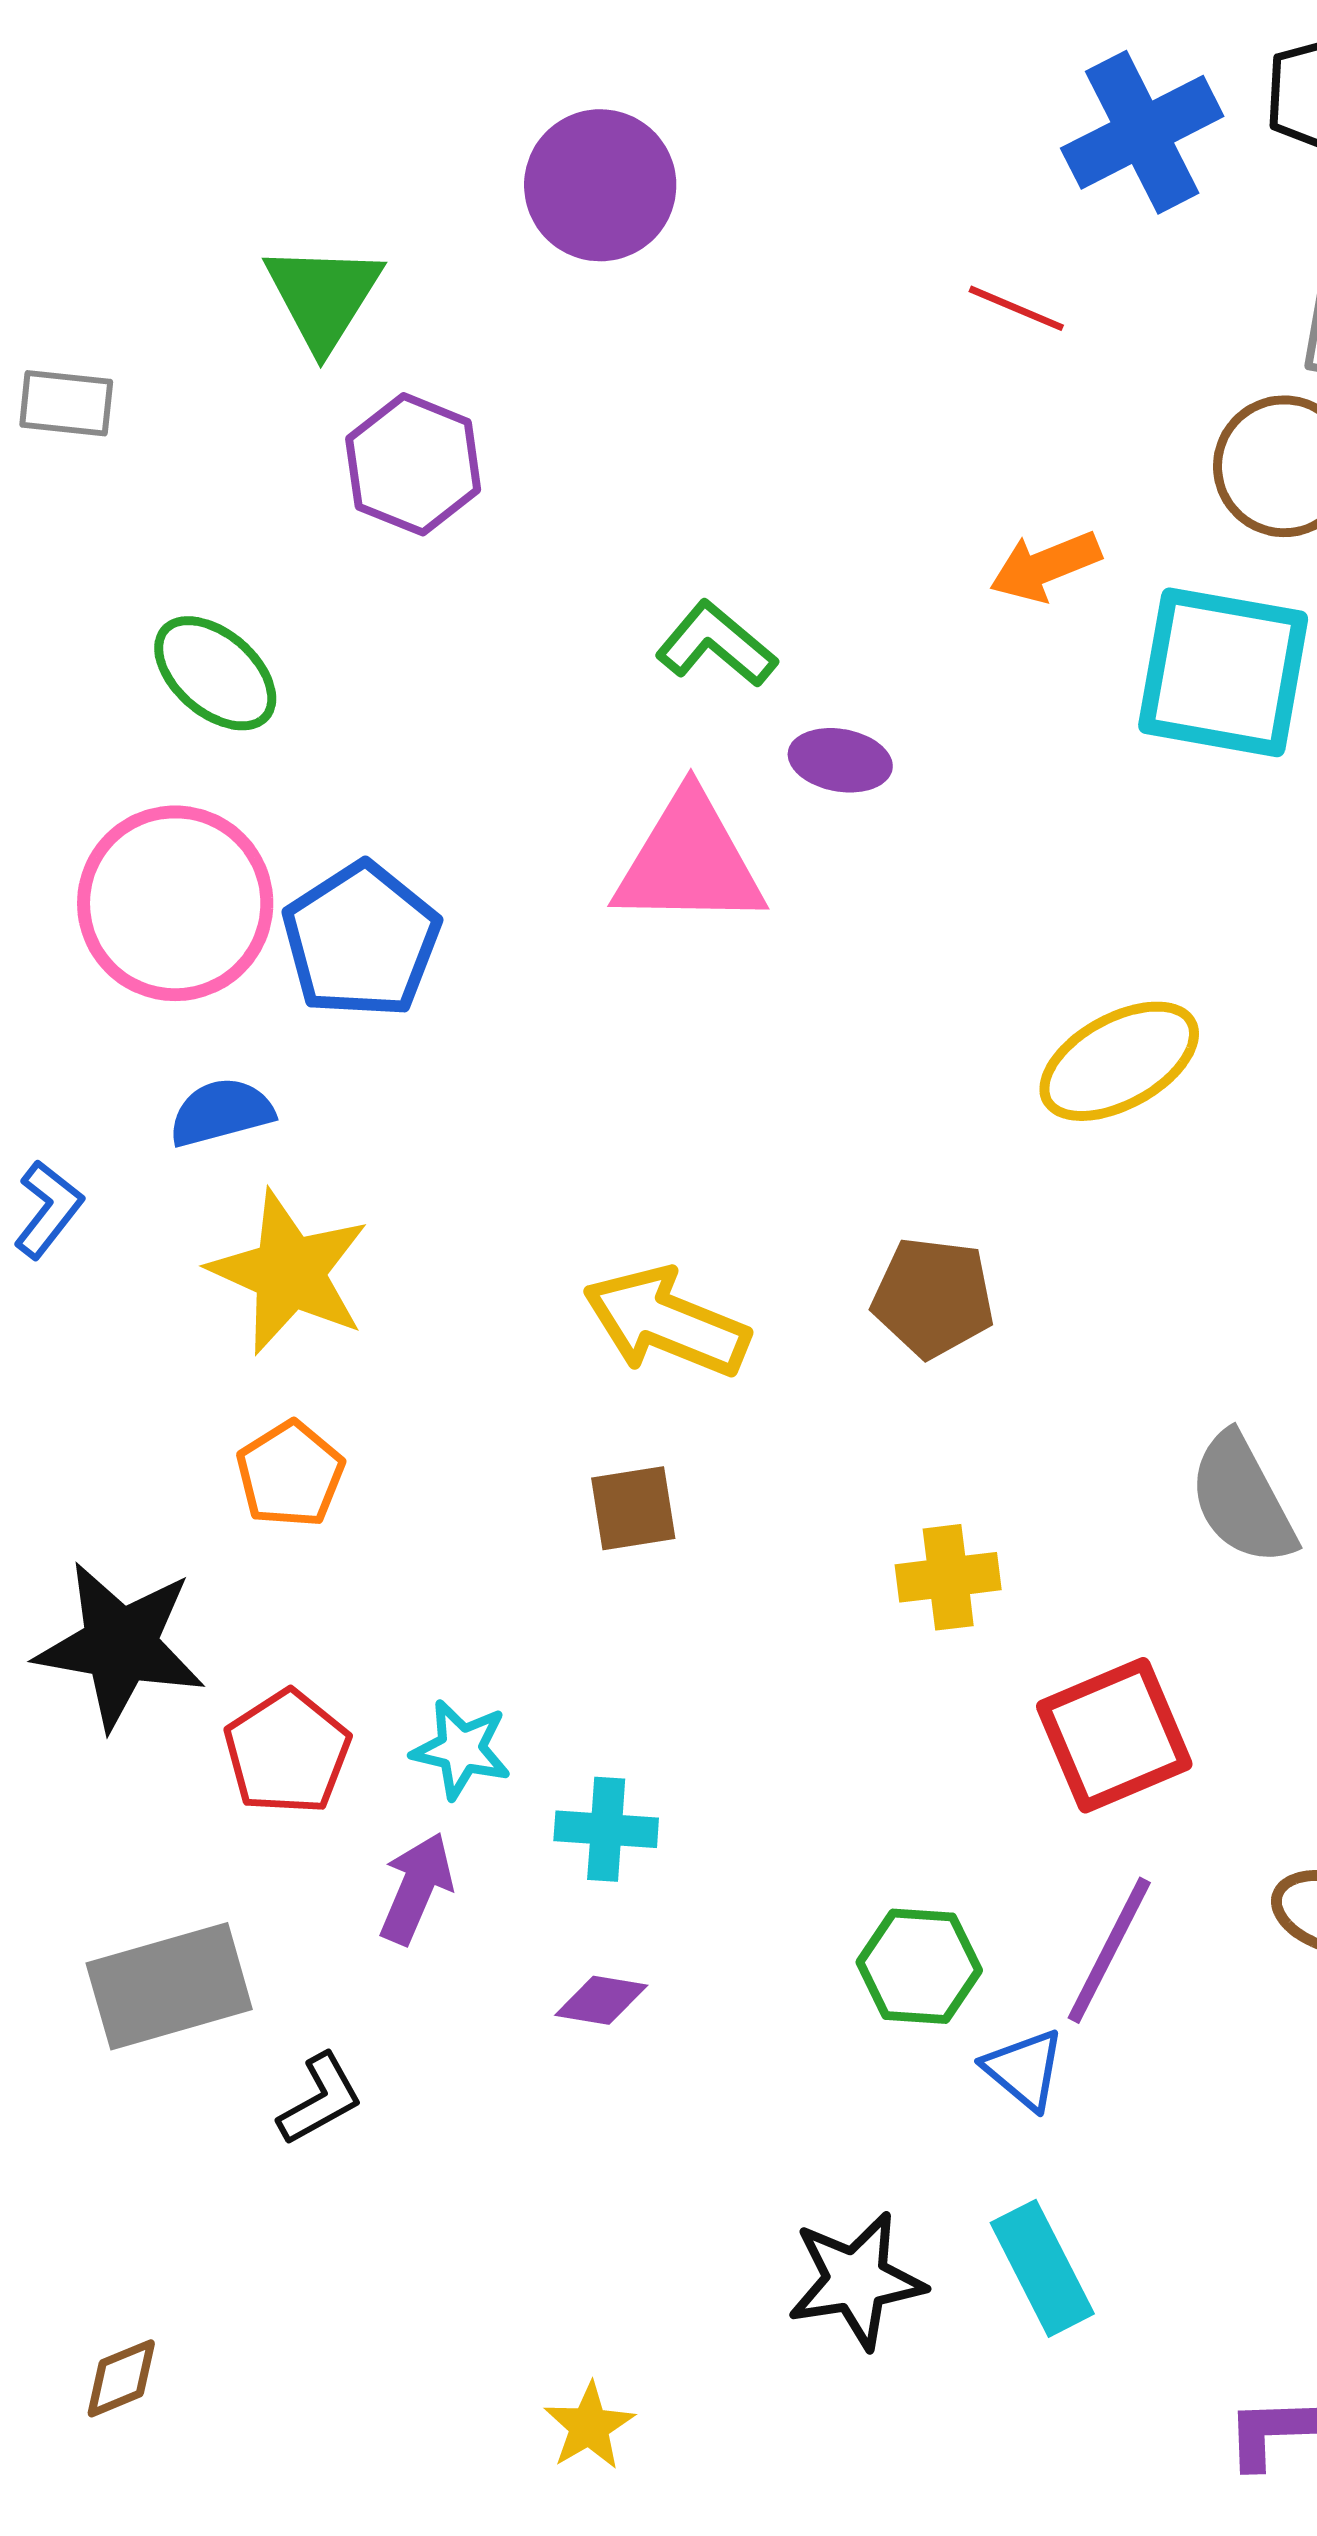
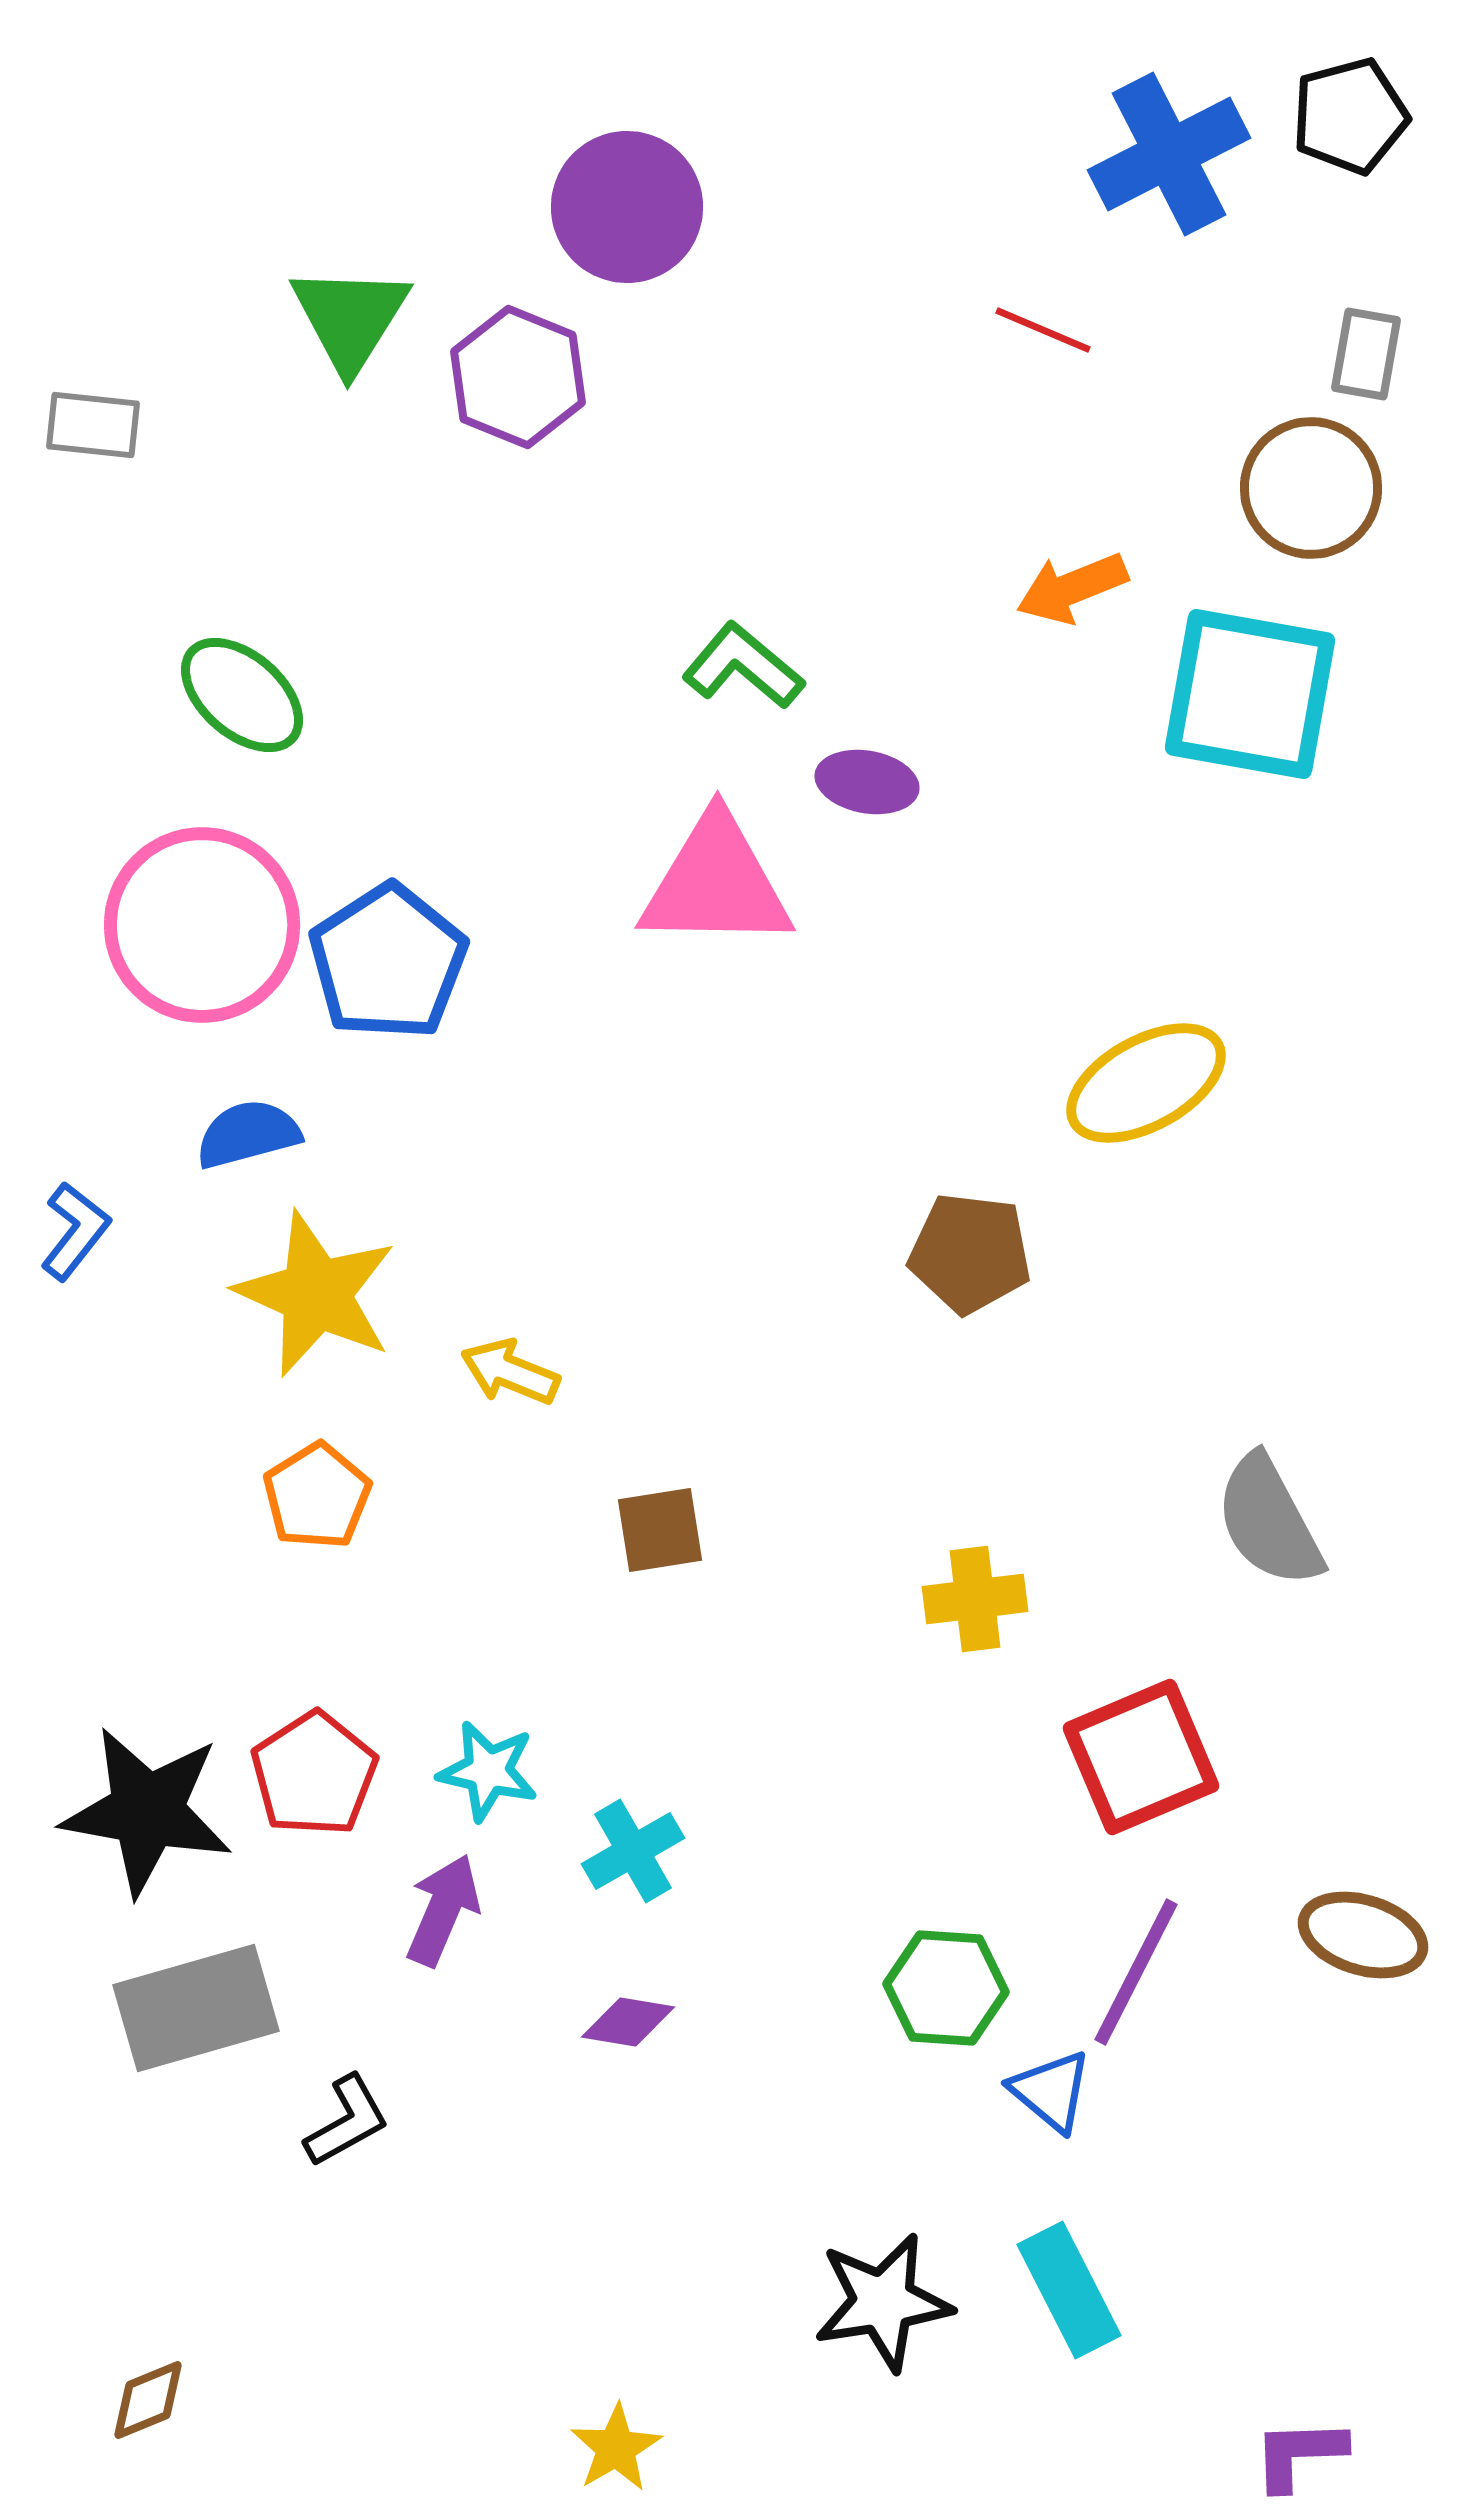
purple hexagon: (413, 464) -> (518, 377), moved
brown pentagon: (933, 1297) -> (970, 1253), moved
yellow arrow: (666, 1322) -> (510, 1372), moved, size x0.6
black star: (120, 1645) -> (147, 1811), moved
cyan cross: (606, 1829) -> (633, 1851), turned -34

